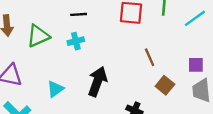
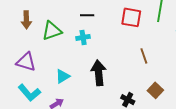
black arrow: (97, 82) -> (99, 73), turned -30
brown square: (165, 85) -> (155, 90), moved

